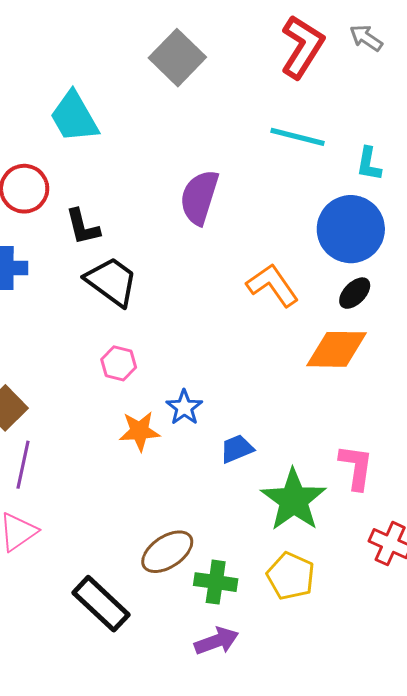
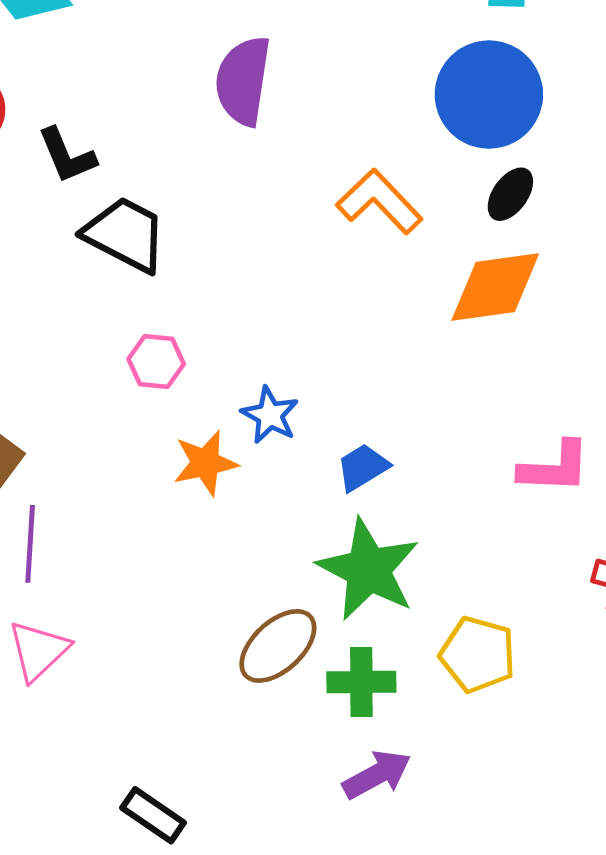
pink L-shape: (356, 467) -> (555, 467), turned 93
green star: (294, 500) -> (368, 570), moved
black rectangle: (101, 604) -> (153, 815), moved, size x0.7

